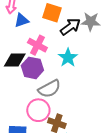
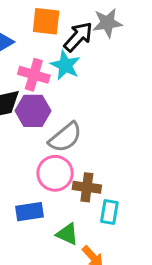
cyan star: (68, 58) -> (65, 65), moved

